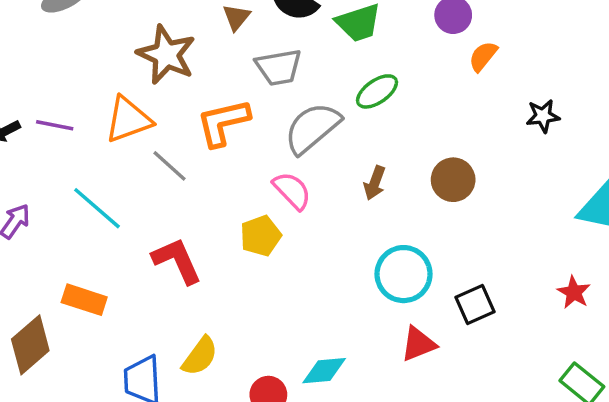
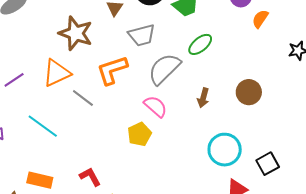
purple line: (55, 125) -> (14, 80), turned -40
red L-shape: (177, 261) -> (90, 177), moved, size x0.7

